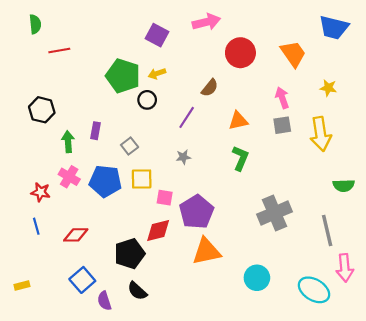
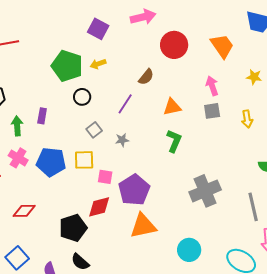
black circle: (147, 100) -> (82, 97), moved
yellow arrow: (321, 134) -> (247, 119), size x0.6
gray square: (130, 146) -> (94, 130), moved
blue square: (82, 280) -> (17, 258), moved

